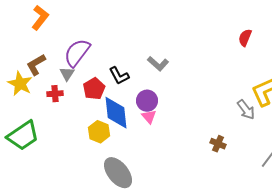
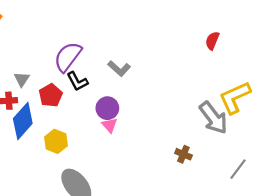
purple semicircle: (77, 53) -> (68, 57), moved
gray arrow: (246, 110) -> (213, 118), size x1.5
blue diamond: (116, 113) -> (23, 121), moved, turned 48

